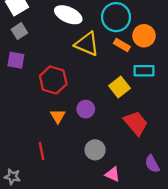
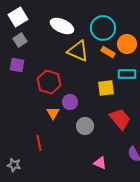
yellow square: (120, 87) -> (106, 88), turned 30
purple circle: (86, 109) -> (70, 102), moved
gray circle: (95, 150) -> (85, 126), moved

